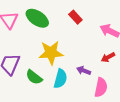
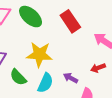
red rectangle: (75, 17) -> (70, 21), size x1.5

